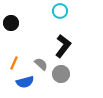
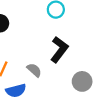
gray circle: (61, 74) -> (82, 81), moved

